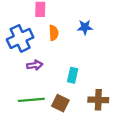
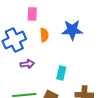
blue star: (85, 27) -> (72, 30), size x1.5

